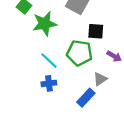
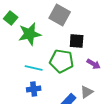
cyan line: (49, 61) -> (34, 68), turned -30
gray triangle: (100, 79) -> (87, 92), moved

